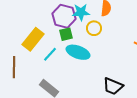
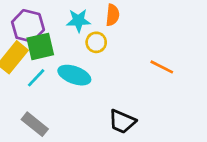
purple hexagon: (64, 16) -> (28, 26), moved
green square: (66, 34) -> (40, 46), moved, size x1.5

